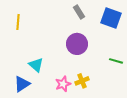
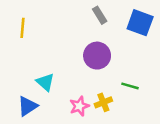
green line: (116, 61) -> (130, 86), moved

